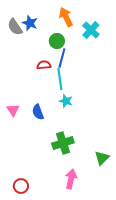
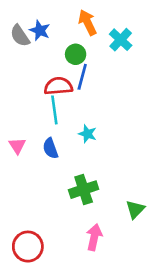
red semicircle: (44, 65) -> (58, 86), size x1.5
cyan line: (60, 79) -> (54, 110), moved
red circle: (21, 186) -> (28, 247), size x1.5

